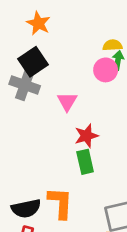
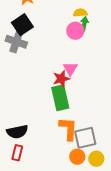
pink triangle: (67, 101) -> (70, 69), moved
green rectangle: (85, 162) -> (60, 98), size x1.4
orange L-shape: (60, 203) -> (68, 129), moved

